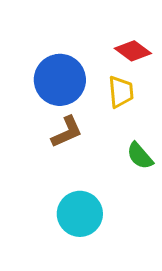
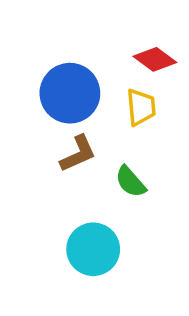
green semicircle: (140, 156) -> (130, 182), moved

